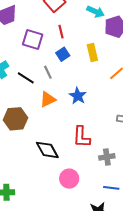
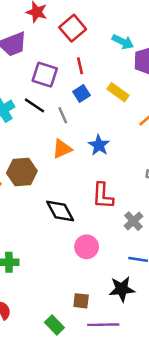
yellow rectangle: (92, 53) -> (118, 92), turned -42
black line: (26, 78) -> (34, 105), moved
gray cross: (107, 157) -> (133, 221), turned -35

